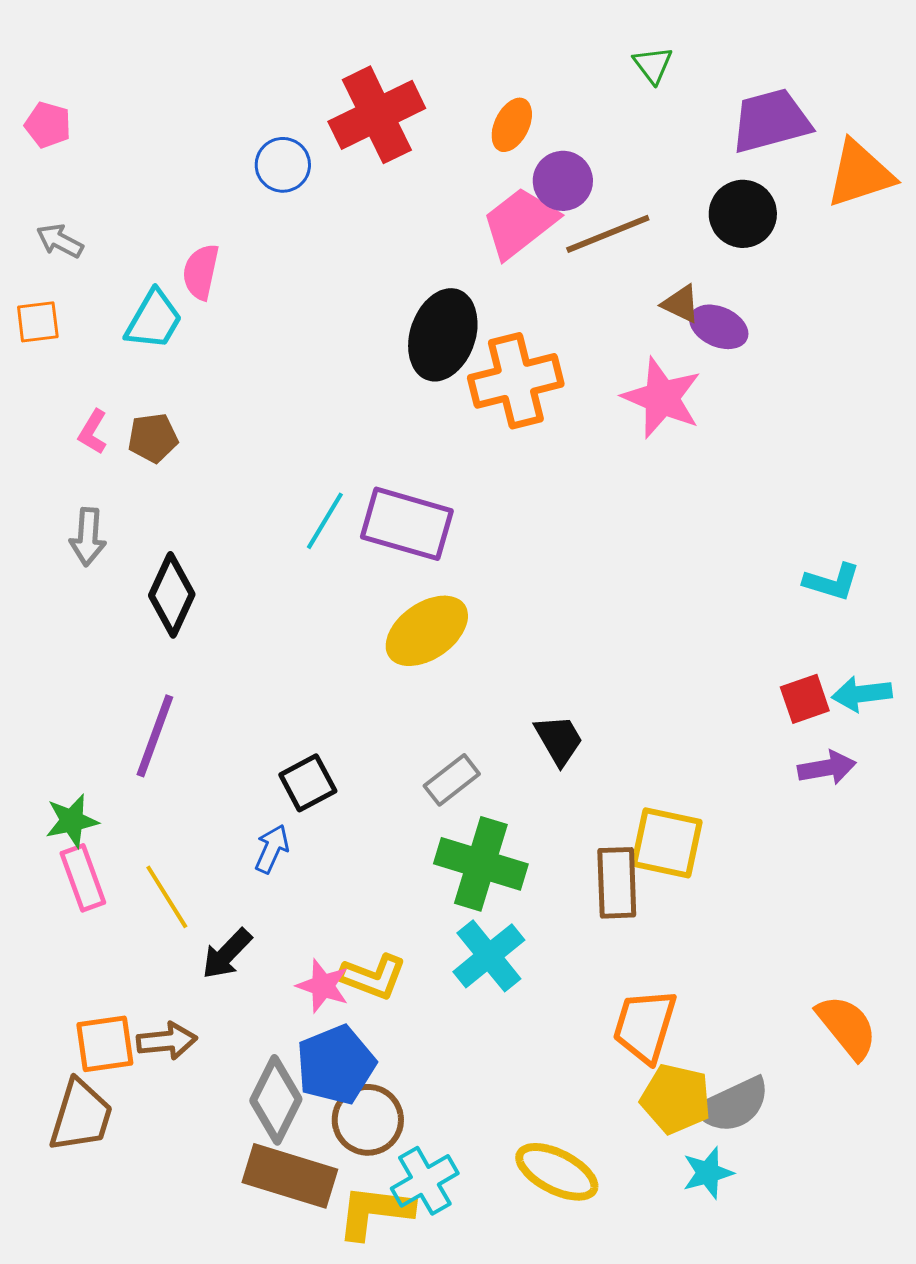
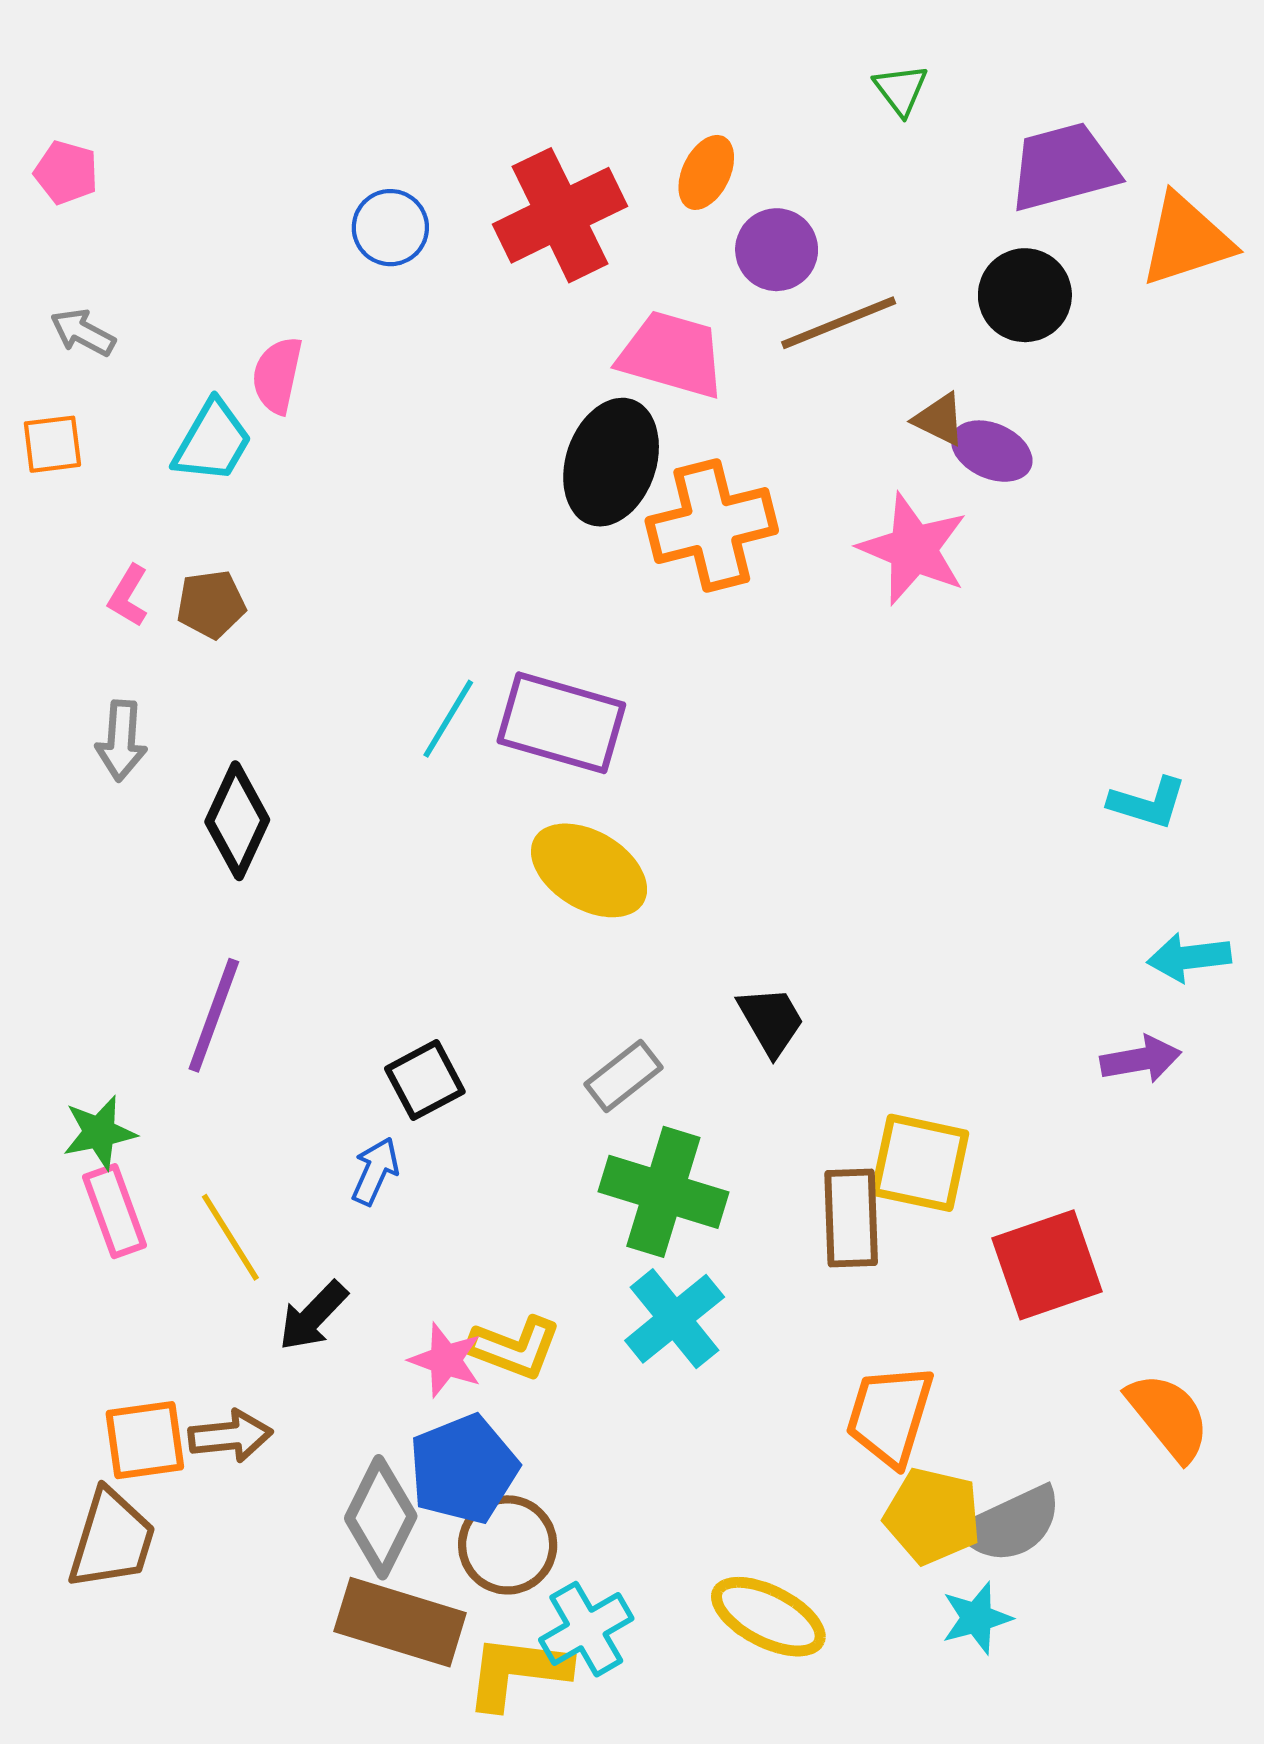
red cross: (377, 115) -> (560, 215), moved
pink trapezoid: (520, 223) -> (672, 355), moved, turned 54
yellow ellipse: (427, 631) -> (589, 870), turned 66
red square: (805, 699) -> (1047, 1265), moved, size x1.6

